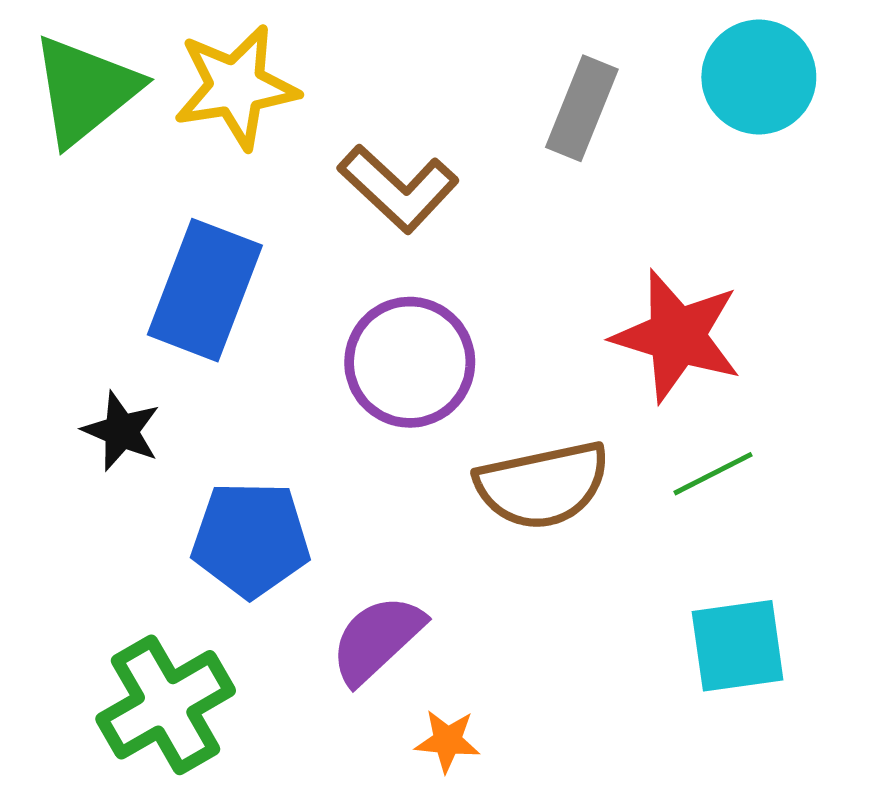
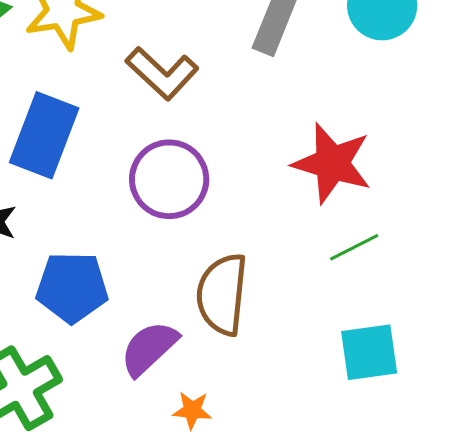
brown semicircle: (543, 485) -> (222, 294), moved, turned 108

